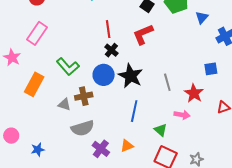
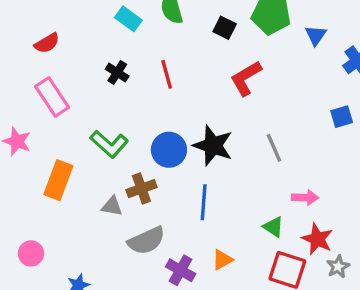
pink rectangle: (37, 33) -> (52, 97), turned -60
red L-shape: (143, 34) -> (246, 78), moved
black cross: (111, 50) -> (117, 73), moved
red star: (194, 93) -> (317, 239), moved
blue line: (134, 111) -> (204, 202), moved
pink circle: (11, 136) -> (31, 253), moved

